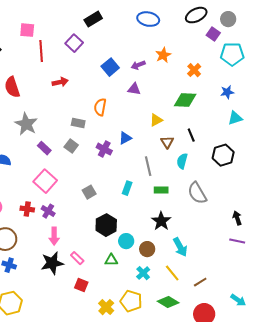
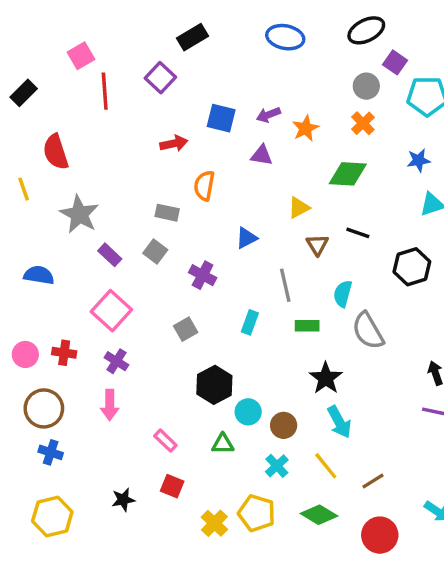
gray circle: (228, 19) -> (366, 86), moved
pink square: (27, 30) -> (81, 56), turned -35
orange star: (163, 55) -> (306, 128), moved
blue square: (110, 67) -> (221, 118), turned -36
red arrow: (60, 82) -> (174, 143), moved
black line: (191, 135) -> (358, 233), turned -48
purple cross: (104, 149) -> (203, 275), moved
cyan semicircle: (182, 161) -> (343, 294), moved
red cross: (27, 209) -> (64, 353), moved
black star: (161, 221) -> (326, 378), moved
pink arrow: (54, 236) -> (110, 405), moved
black star: (52, 263) -> (123, 500), moved, size x0.6

